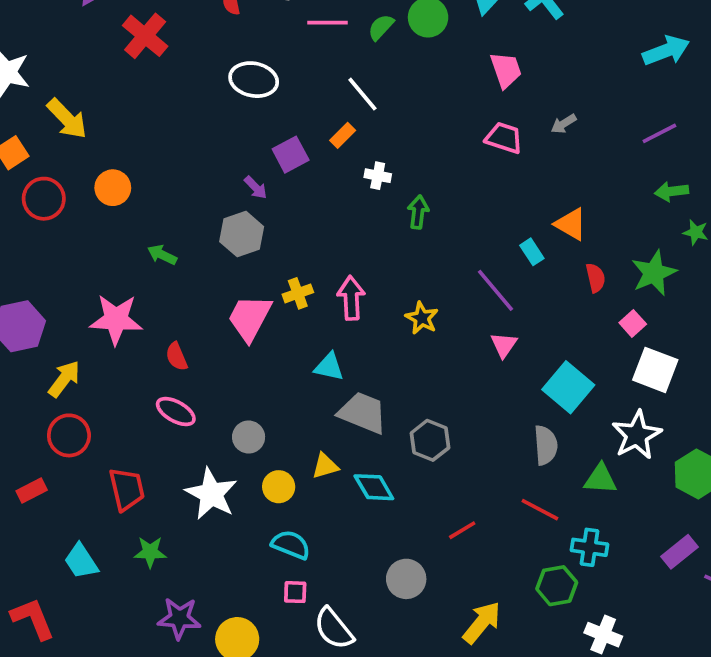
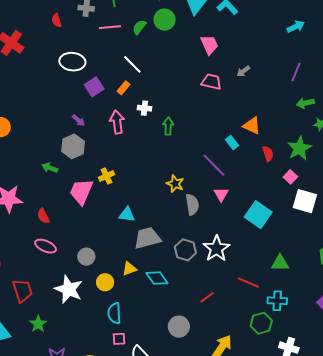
cyan arrow: (666, 51) -> (296, 27), size x0.7
purple line: (659, 133) -> (296, 72), turned -36
purple square: (291, 155) -> (94, 87), moved
green arrow: (162, 255) -> (50, 168), moved
pink arrow: (351, 298) -> (117, 122), moved
gray trapezoid: (363, 413) -> (147, 238), turned -32
white star: (637, 435) -> (216, 249), moved
gray semicircle: (546, 445) -> (192, 205), moved
cyan semicircle: (291, 545) -> (114, 313), turned -110
green star: (150, 552) -> (38, 324), turned -30

